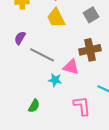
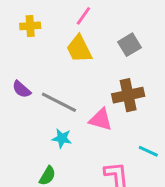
purple semicircle: (20, 38) -> (21, 89), moved, turned -80
cyan star: (55, 80) -> (62, 138), moved

